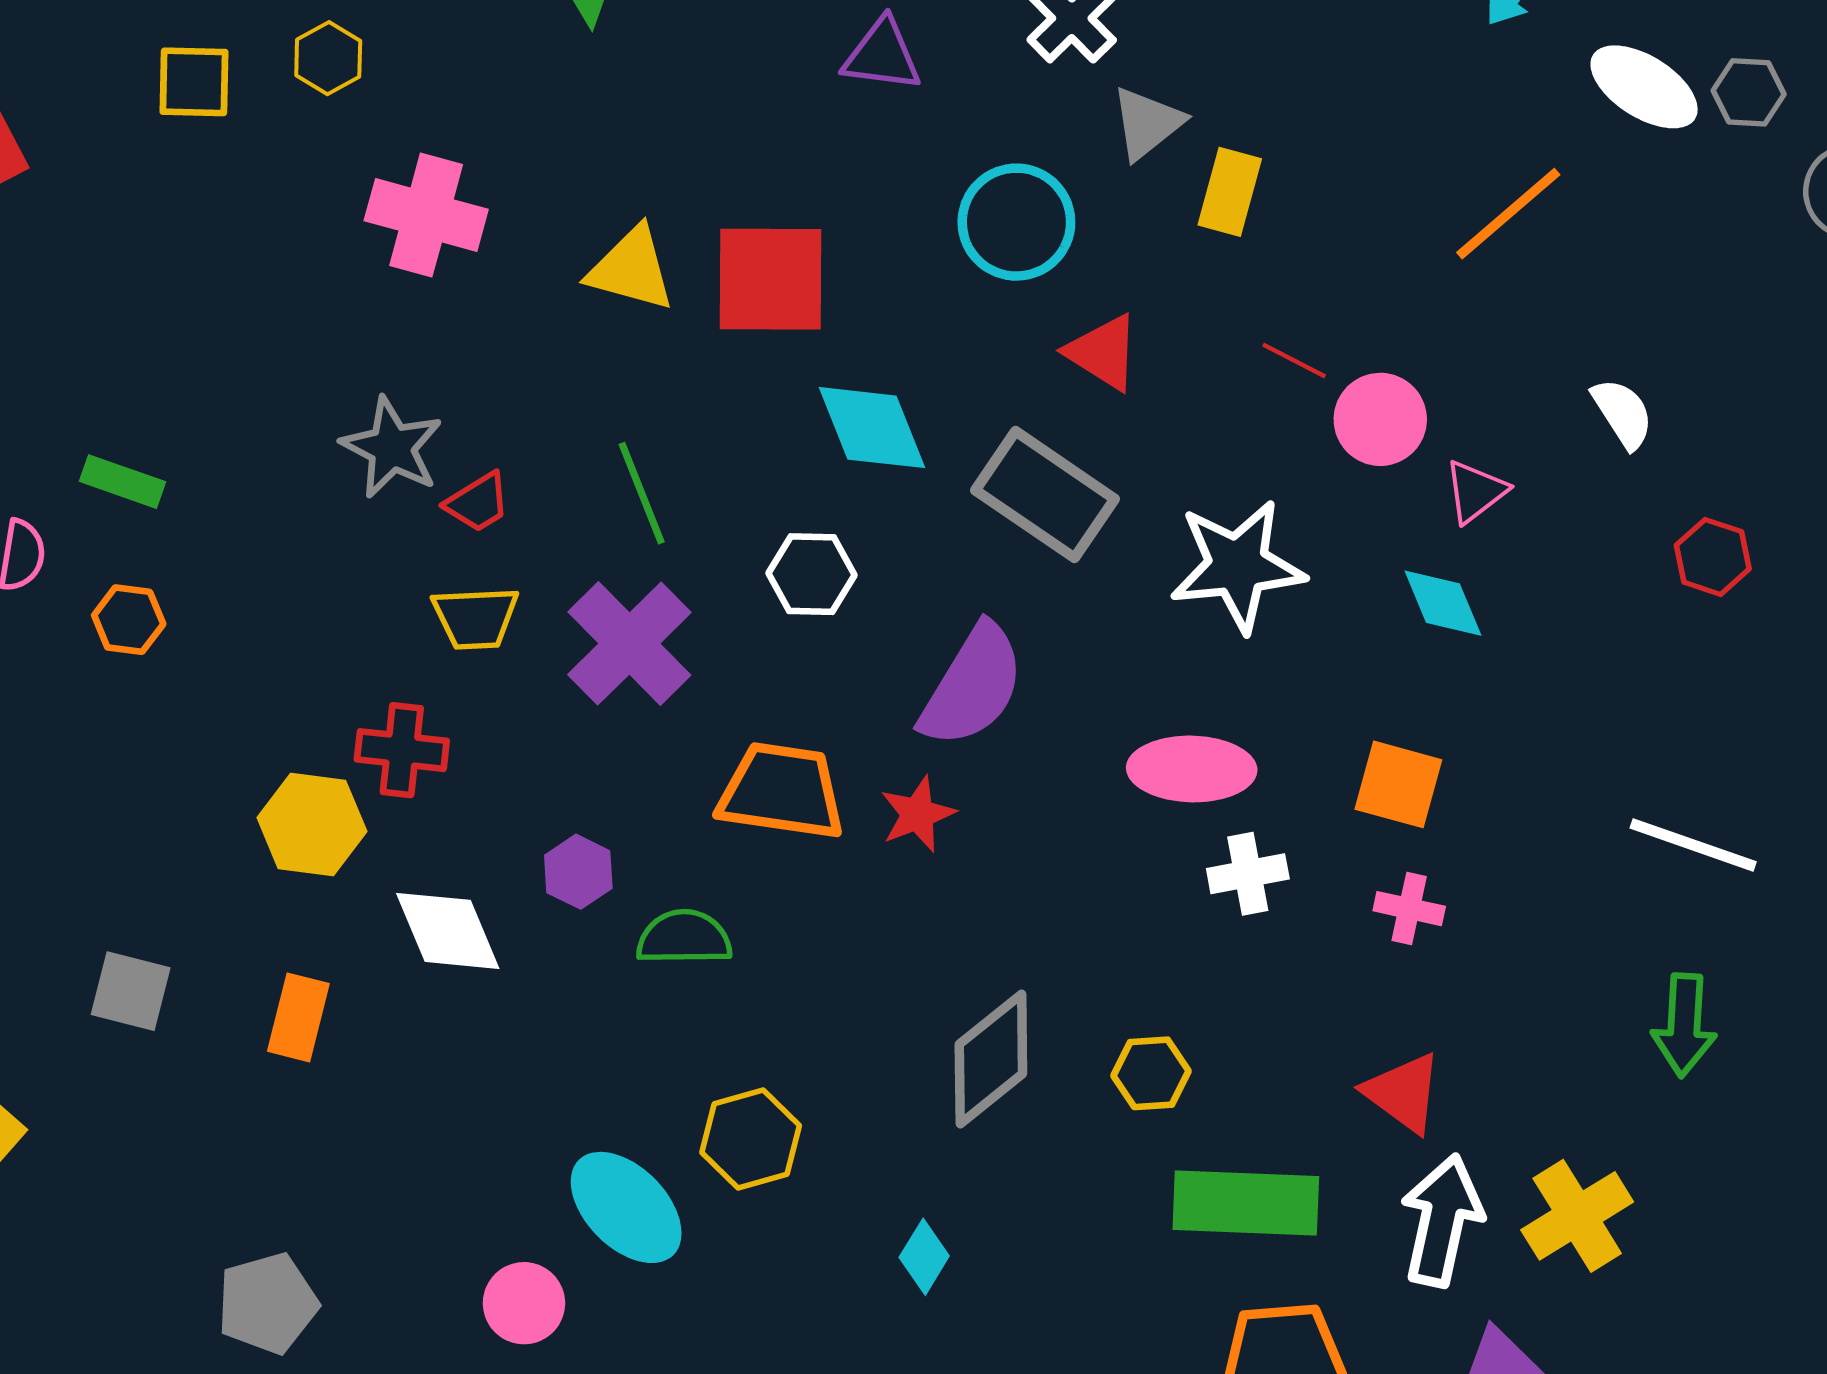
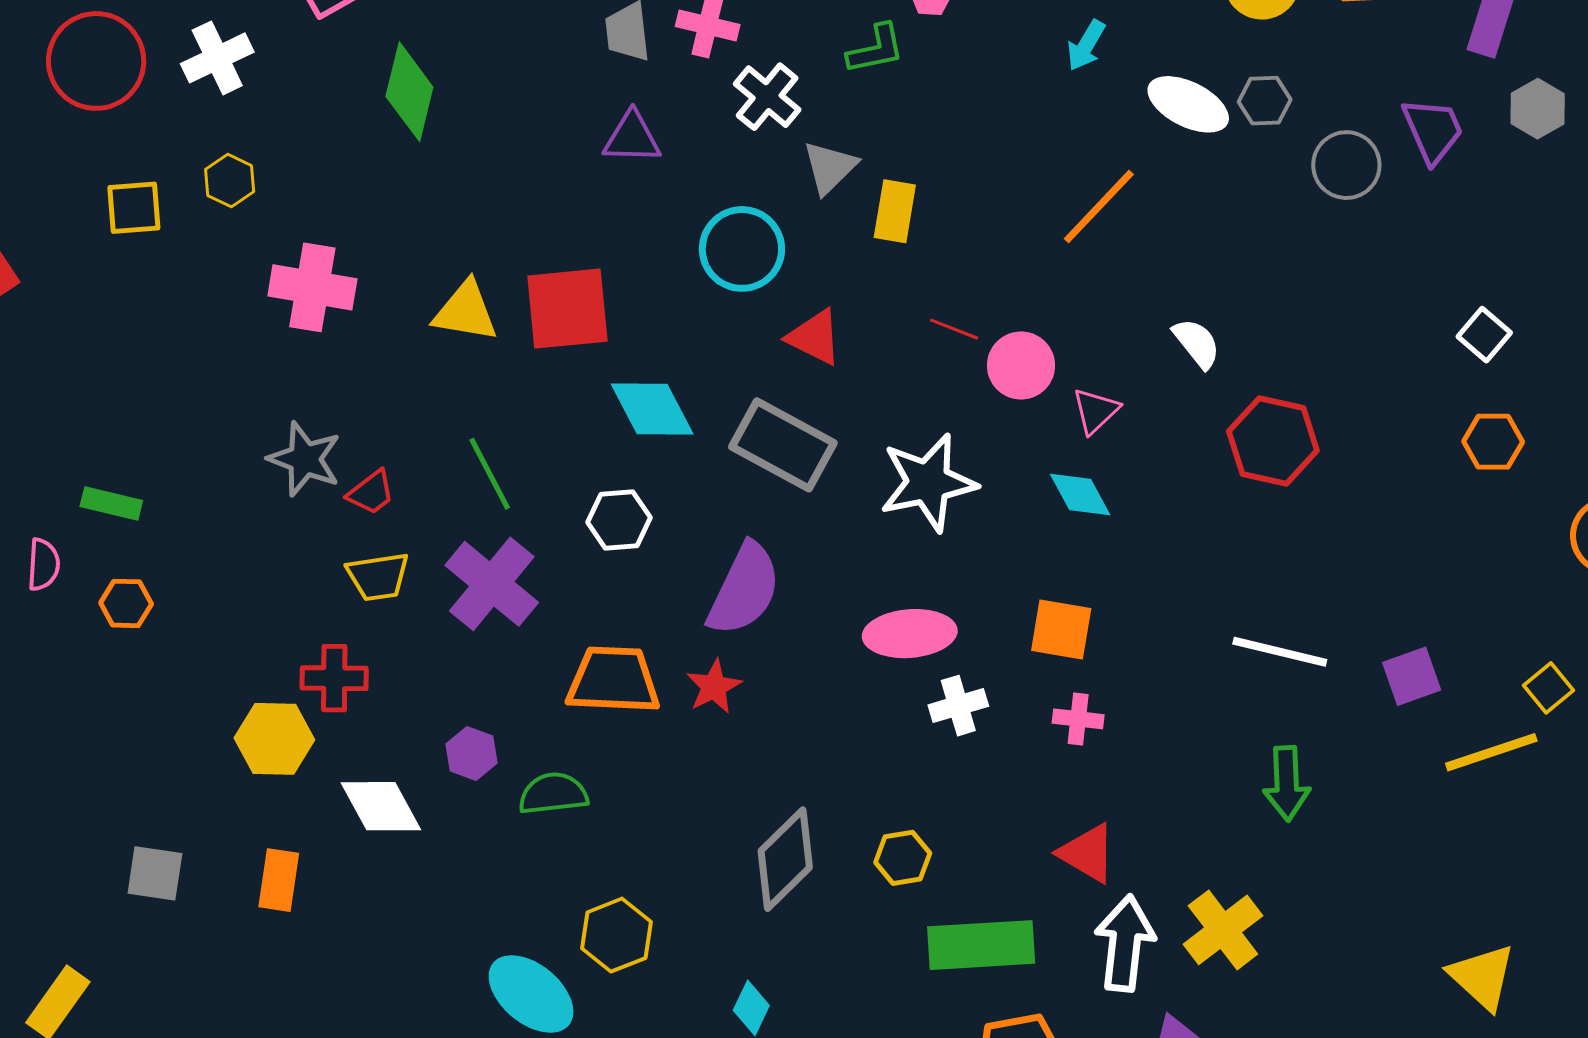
red hexagon: (1713, 557) -> (1273, 441), size x1.6

